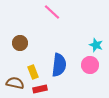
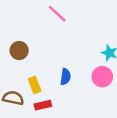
blue semicircle: (59, 65) -> (65, 77), size x0.6

